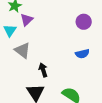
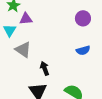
purple triangle: (27, 20) -> (26, 19), turned 40

